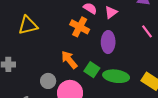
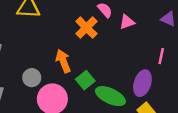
pink line: (147, 31) -> (161, 56), turned 32
purple ellipse: (108, 42) -> (142, 83), moved

